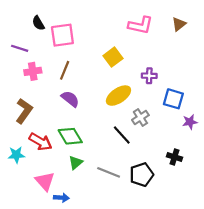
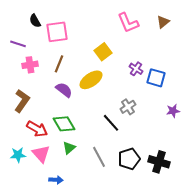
pink L-shape: (140, 25) -> (128, 23), turned 55
purple cross: (149, 76) -> (136, 69), turned 32
yellow ellipse: (118, 96) -> (91, 80), moved
blue square: (173, 99) -> (156, 78), moved
cyan star: (16, 155) -> (18, 155), moved
black cross: (174, 157) -> (159, 162), moved, size x1.5
gray line: (109, 172) -> (99, 157), turned 40
pink triangle: (45, 181) -> (41, 154), moved

